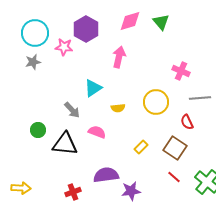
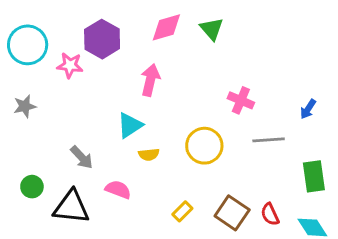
gray star: (33, 62) -> (25, 106), moved
cyan triangle: (93, 88) -> (130, 125), moved
red semicircle: (187, 122) -> (270, 214), moved

